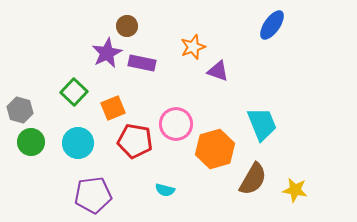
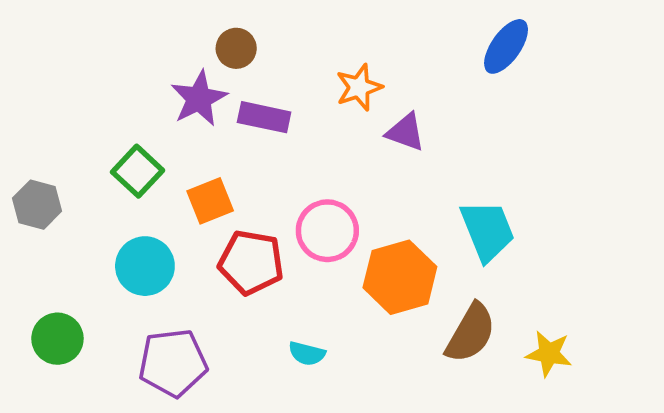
green circle: (31, 142) -> (57, 339), moved

